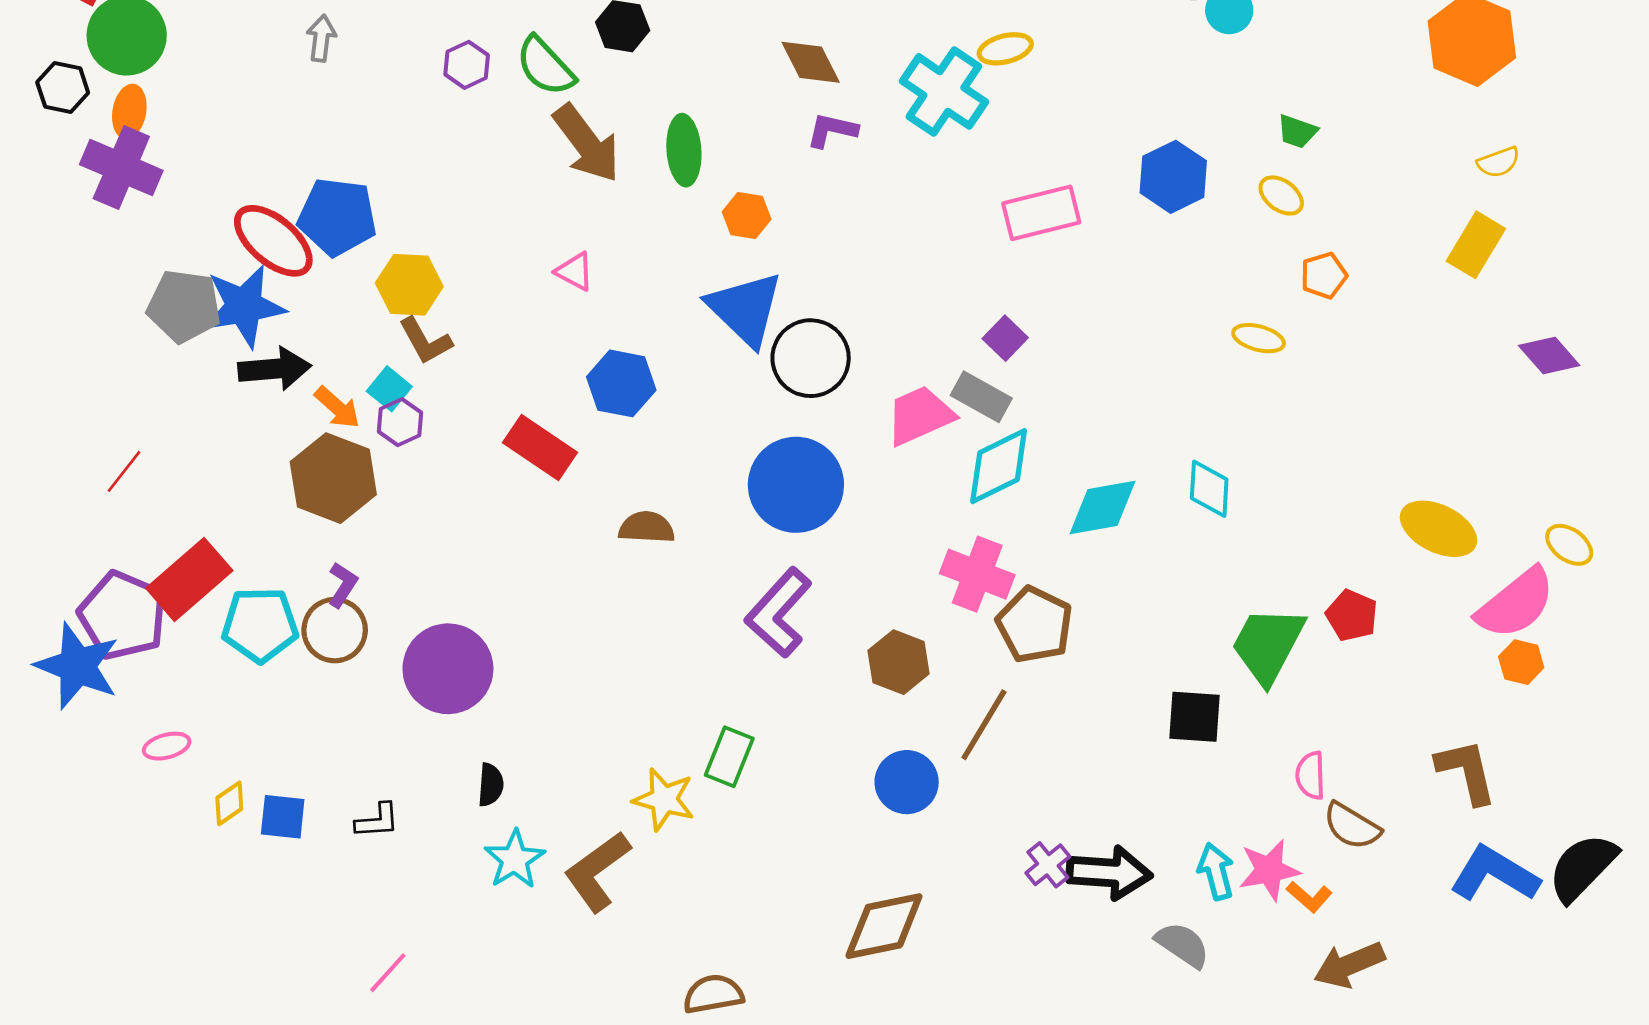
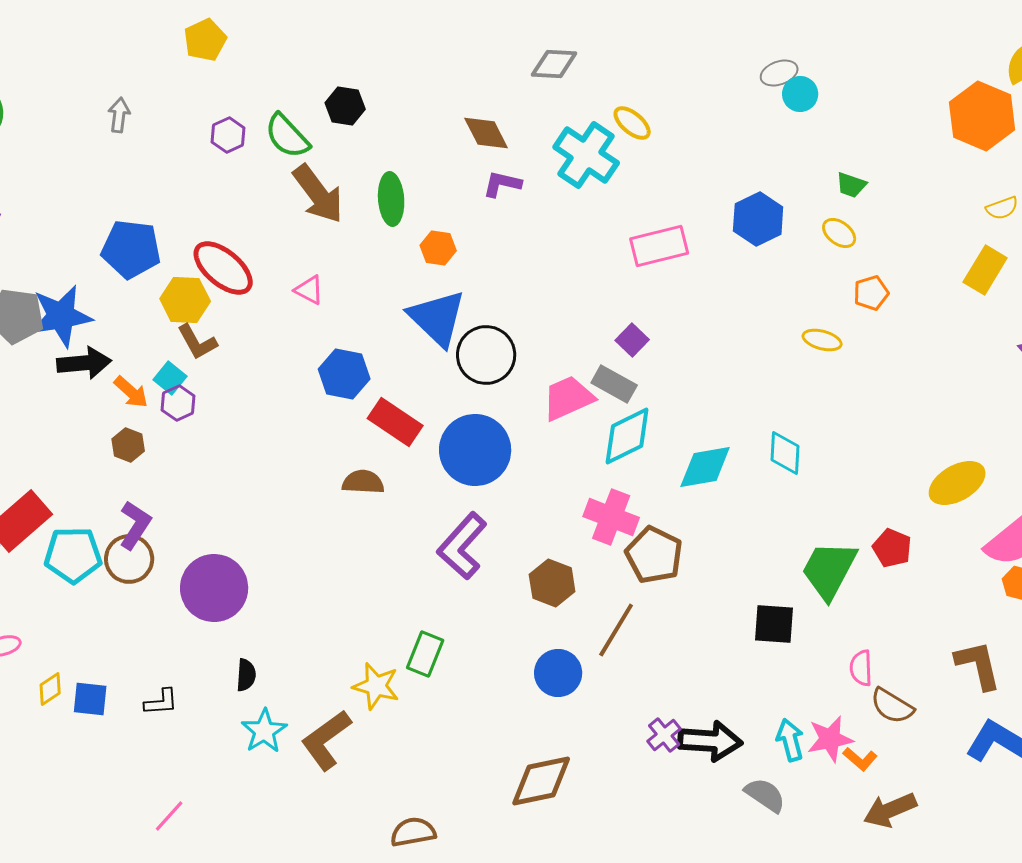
yellow ellipse: (1005, 49) -> (632, 123), turned 54
red ellipse: (273, 241) -> (223, 268), moved
red rectangle: (540, 447) -> (395, 422), moved
brown hexagon: (333, 478) -> (128, 445), size x0.5
yellow ellipse: (1439, 529) -> (957, 483), turned -56
purple L-shape: (343, 585) -> (135, 525), size x1.4

